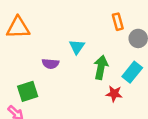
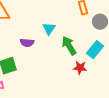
green arrow: (101, 67) -> (69, 46), turned -42

